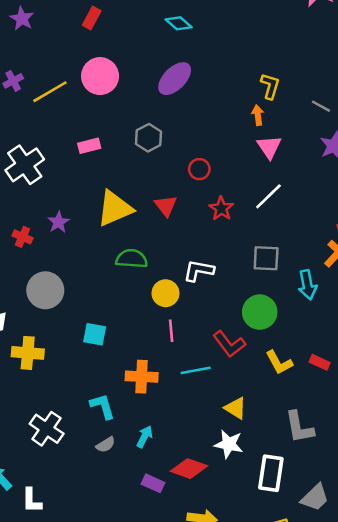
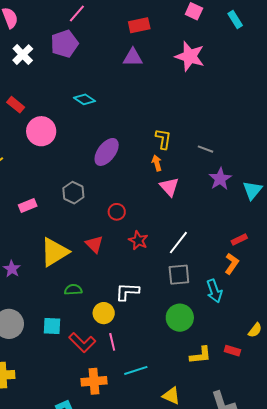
red rectangle: (92, 18) -> (16, 105), turned -72
pink circle: (100, 76) -> (41, 131), moved
purple ellipse: (175, 79) -> (107, 152), moved
white line: (268, 196) -> (178, 243), moved
green semicircle: (132, 259) -> (73, 290), size x0.7
cyan square: (95, 334) -> (52, 326), moved
red L-shape: (229, 344) -> (82, 342), moved
yellow L-shape: (279, 363) -> (201, 355), turned -60

